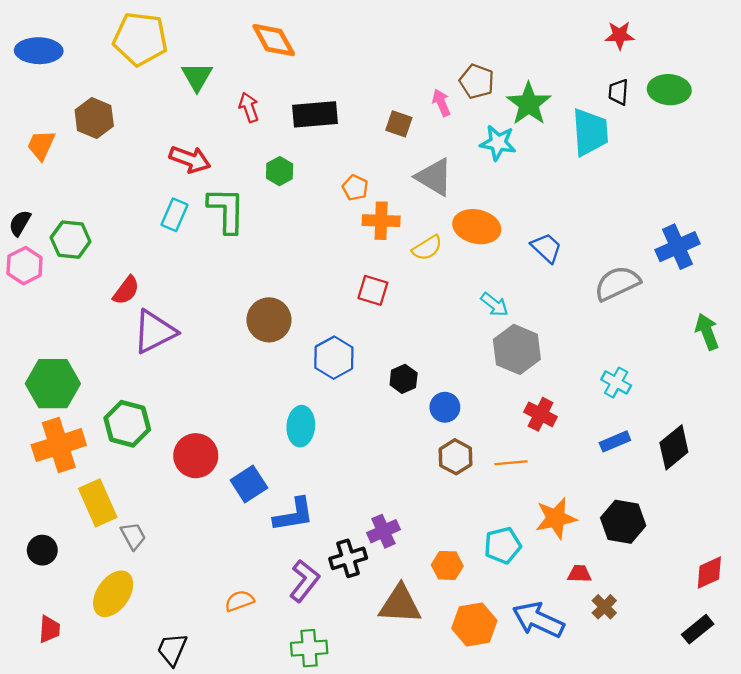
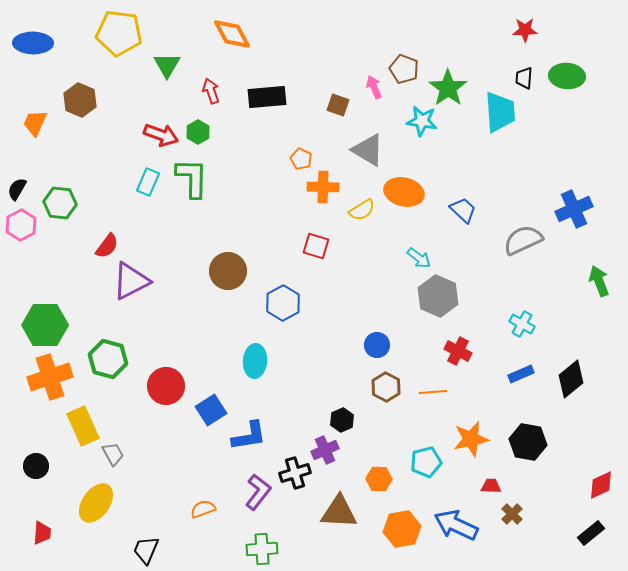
green hexagon: (280, 171) -> (198, 132), moved
black hexagon: (404, 379) -> (342, 420), moved

